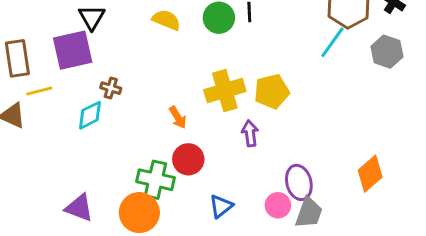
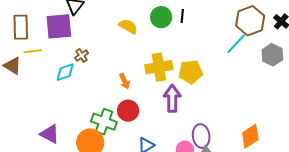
yellow semicircle: (166, 20) -> (128, 26), moved
brown cross: (111, 88) -> (82, 55), turned 32
purple arrow: (250, 133) -> (172, 98), size x1.5

